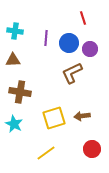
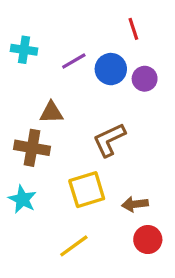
purple line: (46, 38) -> (74, 61), turned 56
brown triangle: (13, 60) -> (51, 112), moved
brown L-shape: (72, 73) -> (109, 140), moved
brown arrow: (82, 116) -> (135, 204), moved

